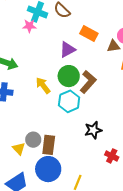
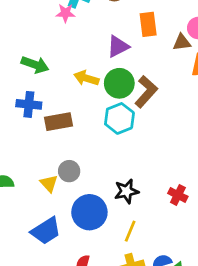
orange rectangle: (89, 33) -> (148, 24), turned 54
yellow arrow: (43, 85) -> (86, 78), moved, turned -36
black star: (93, 130) -> (126, 191), moved
brown rectangle: (49, 145) -> (58, 122), moved, turned 72

